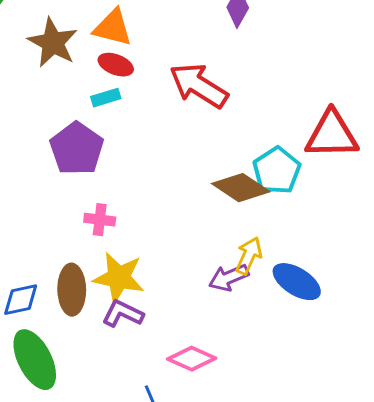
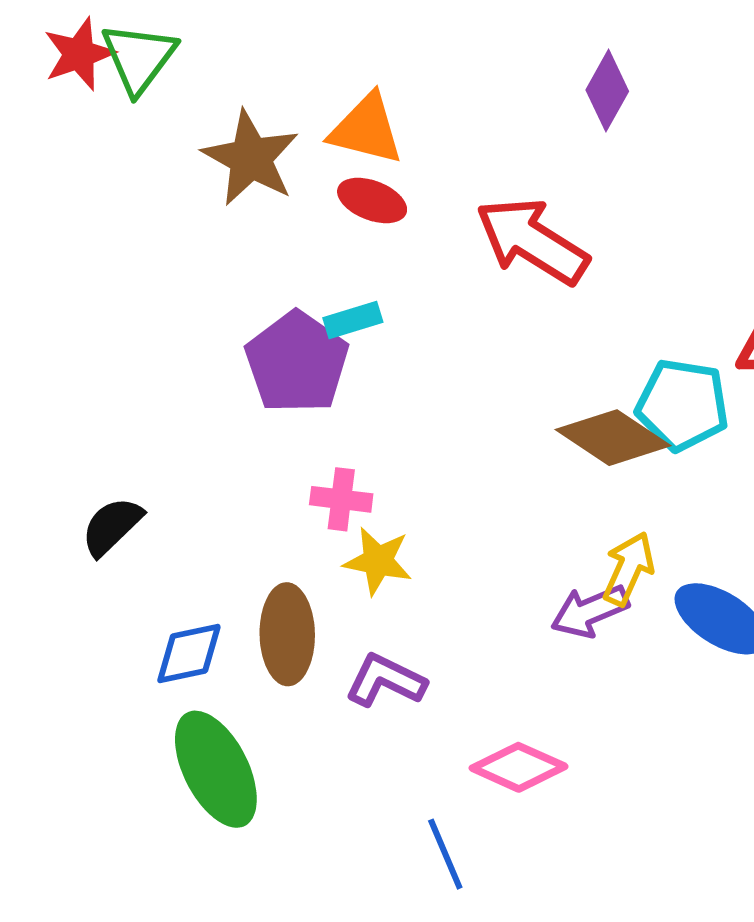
cyan rectangle: (106, 98) -> (353, 320), moved
cyan pentagon: (277, 171) -> (682, 405), turned -30
yellow star: (119, 278) -> (378, 561), moved, size x0.7

